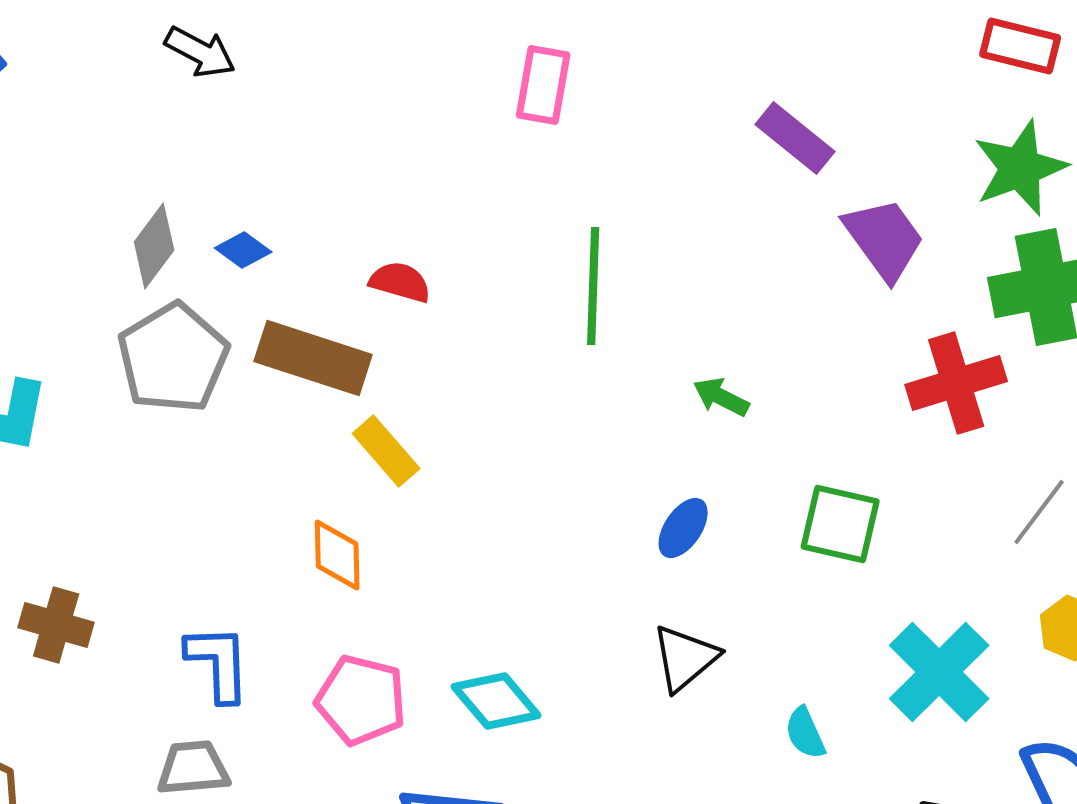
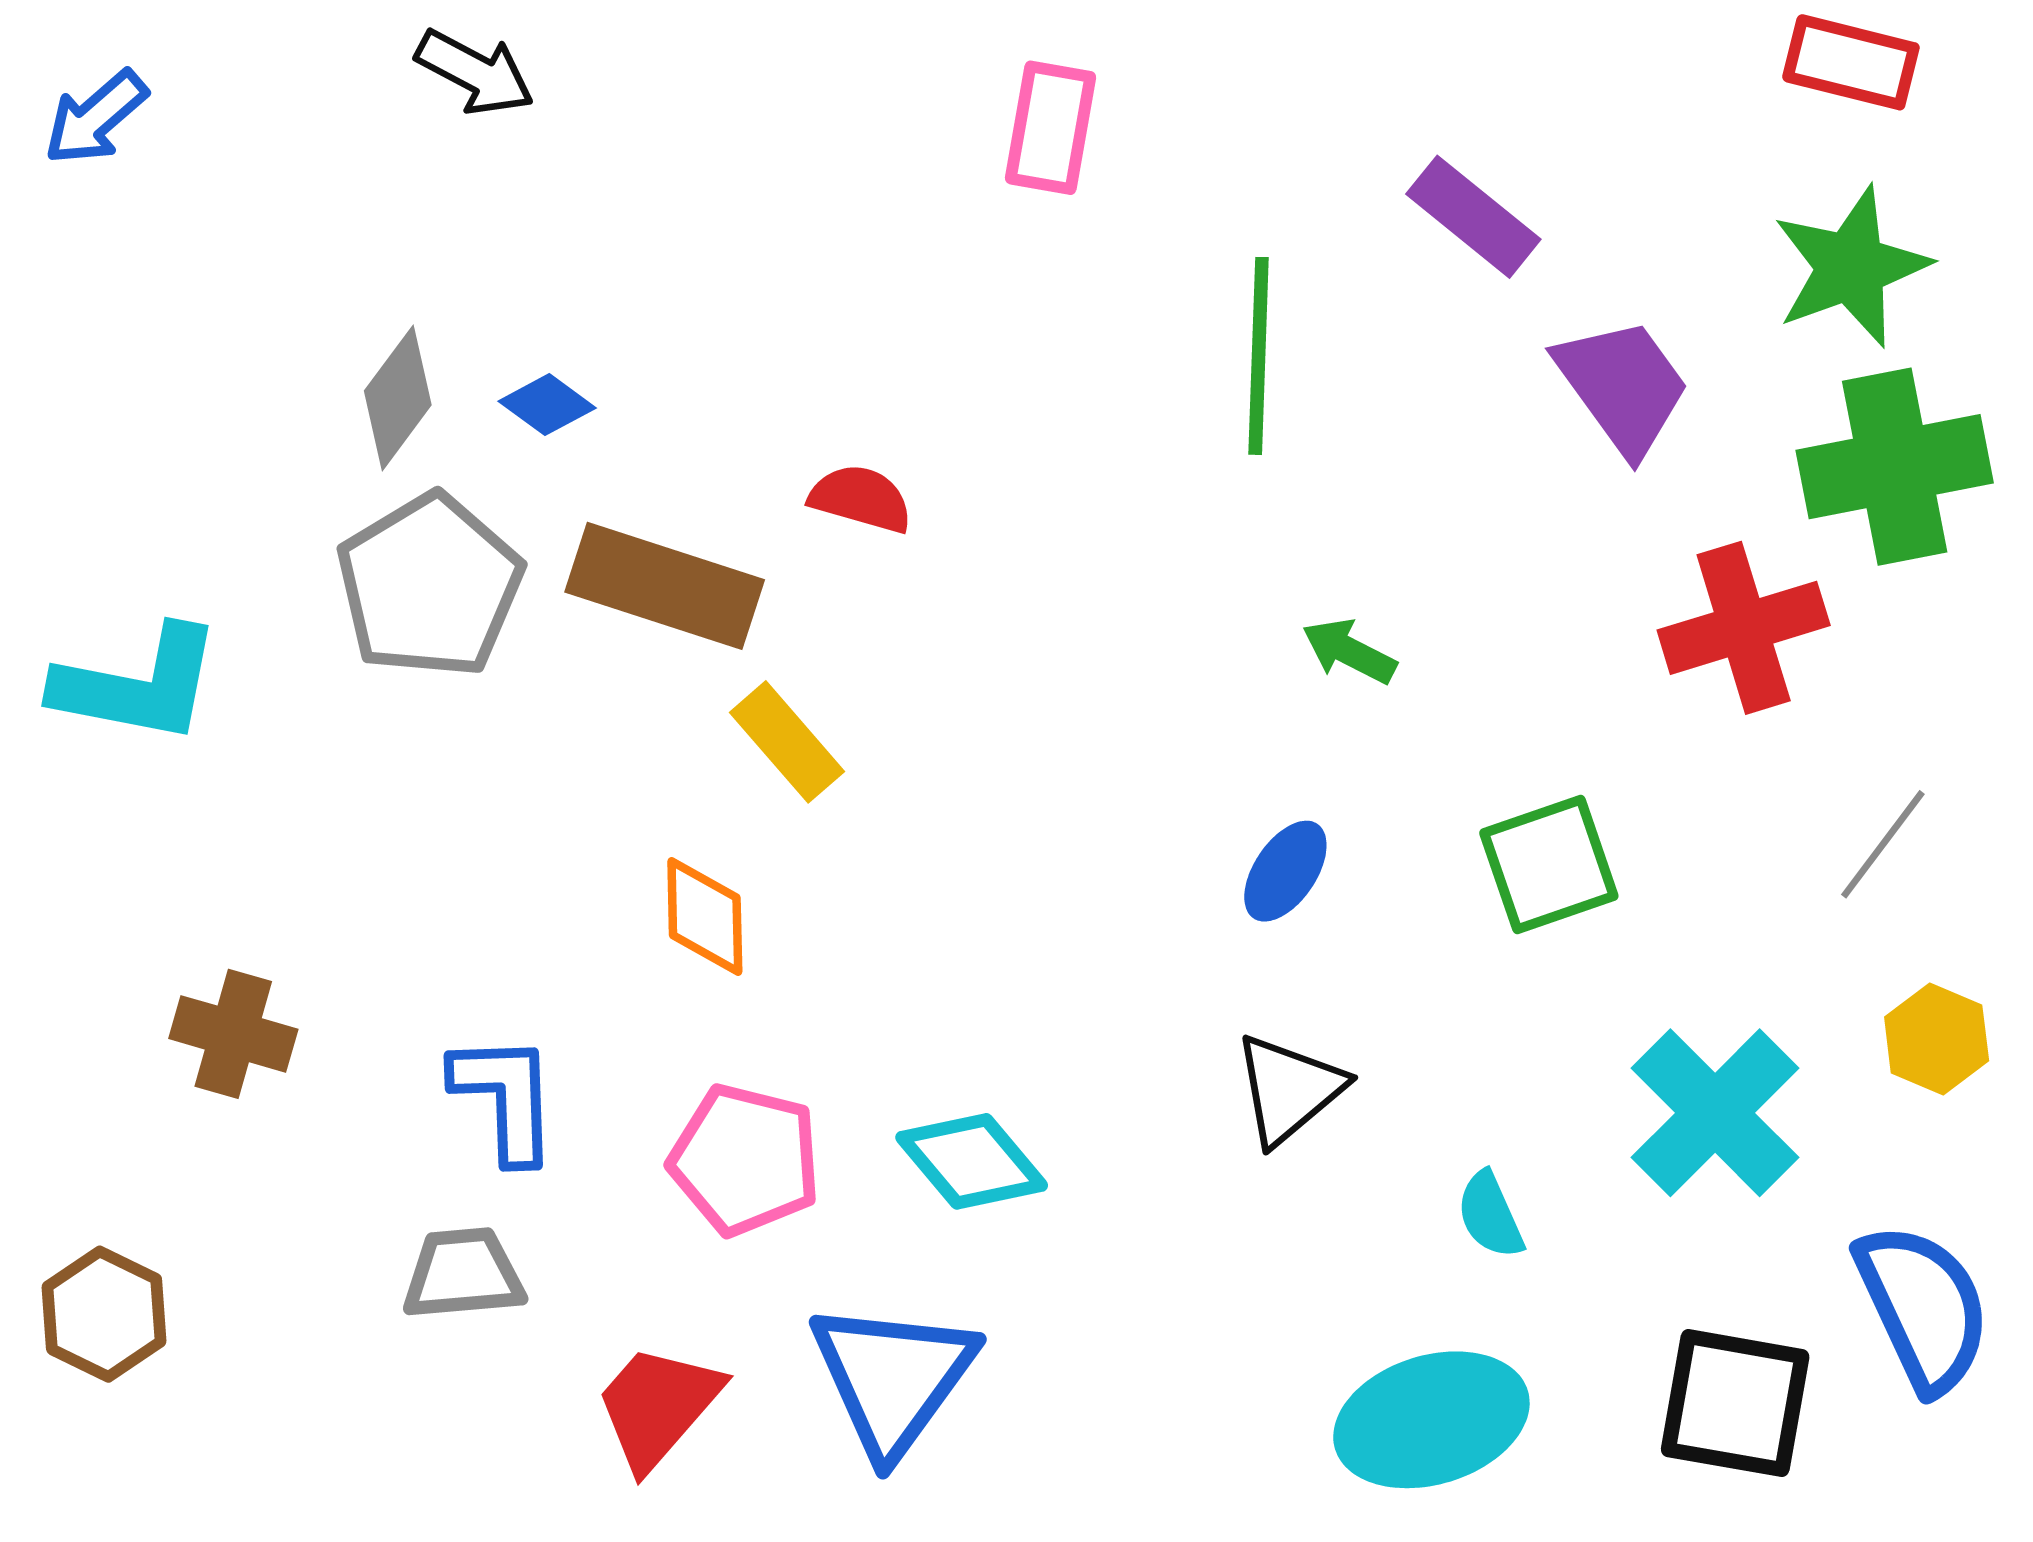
red semicircle: (400, 282) -> (861, 499), moved
green line: (593, 286) -> (1259, 356), moved
green square: (840, 524) -> (1549, 864), turned -32

